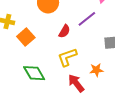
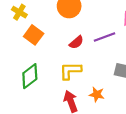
orange square: (26, 37) -> (34, 35), turned -30
green diamond: (34, 73) -> (30, 76), turned 65

